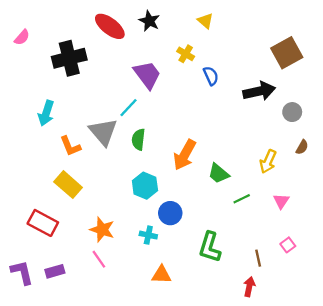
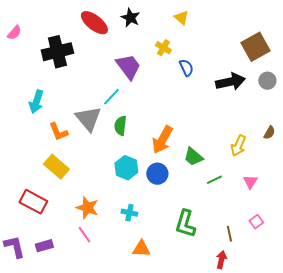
gray circle: (292, 112) -> (267, 81), moved
blue circle: (170, 213) -> (157, 174), moved

